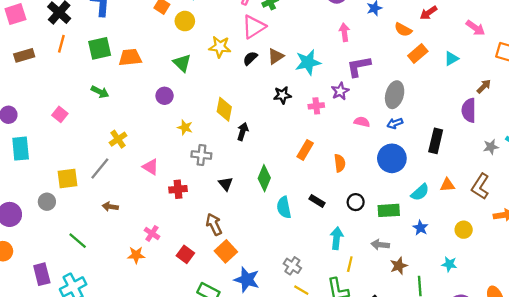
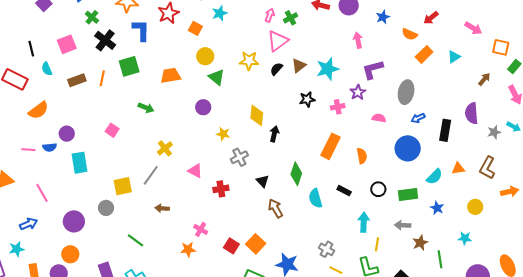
yellow circle: (185, 21) -> (205, 56), moved
orange line: (61, 44) -> (102, 78), moved
green square: (100, 48) -> (129, 66), moved
purple semicircle: (469, 110) -> (472, 113), moved
blue arrow: (395, 123) -> (418, 118), moved
orange rectangle: (305, 150) -> (331, 146), size x1.4
gray cross: (201, 155) -> (239, 157), turned -30
brown arrow: (214, 224) -> (276, 208), moved
orange square: (226, 251) -> (256, 244), moved

